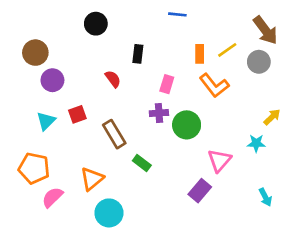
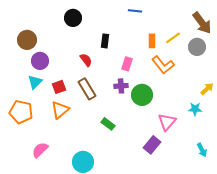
cyan triangle: (46, 121) -> (35, 82), moved
brown rectangle: (114, 134) -> (87, 89), moved
orange pentagon: (34, 168) -> (21, 112), moved
orange triangle: (92, 179) -> (60, 110), moved

